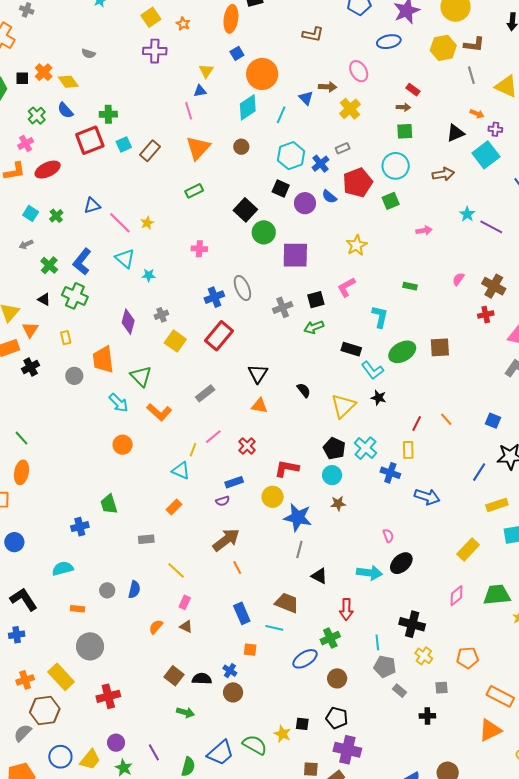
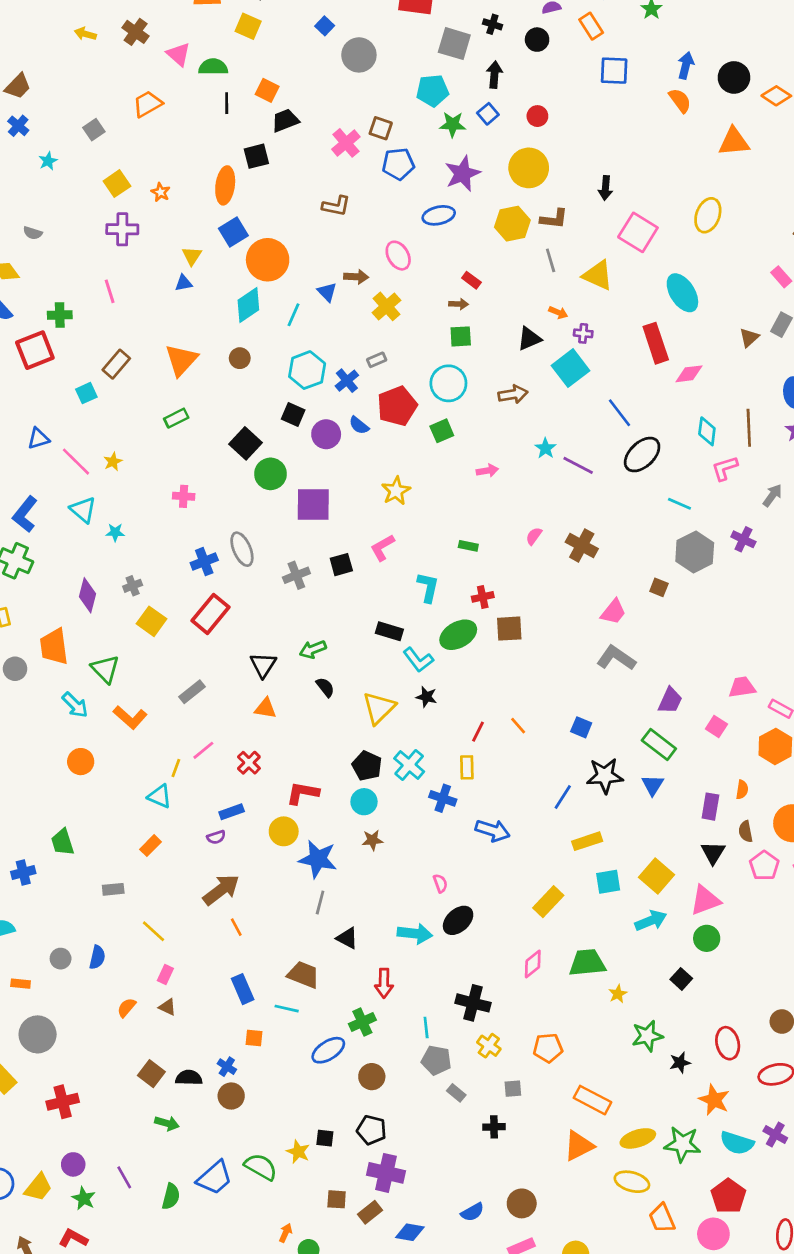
blue square: (237, 53) -> (233, 232), size x1.5
pink line: (189, 111) -> (110, 291), moved
cyan square: (124, 144) -> (86, 393), moved
red cross: (486, 315) -> (483, 597), moved
green arrow: (314, 327) -> (313, 649), moved

